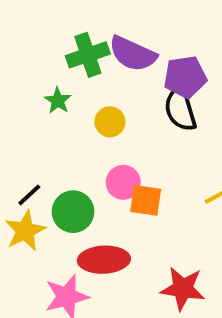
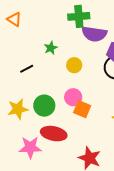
purple semicircle: (133, 54) -> (94, 34), turned -30
green cross: (88, 55) -> (79, 16), moved
black line: (29, 195) -> (27, 69), moved

